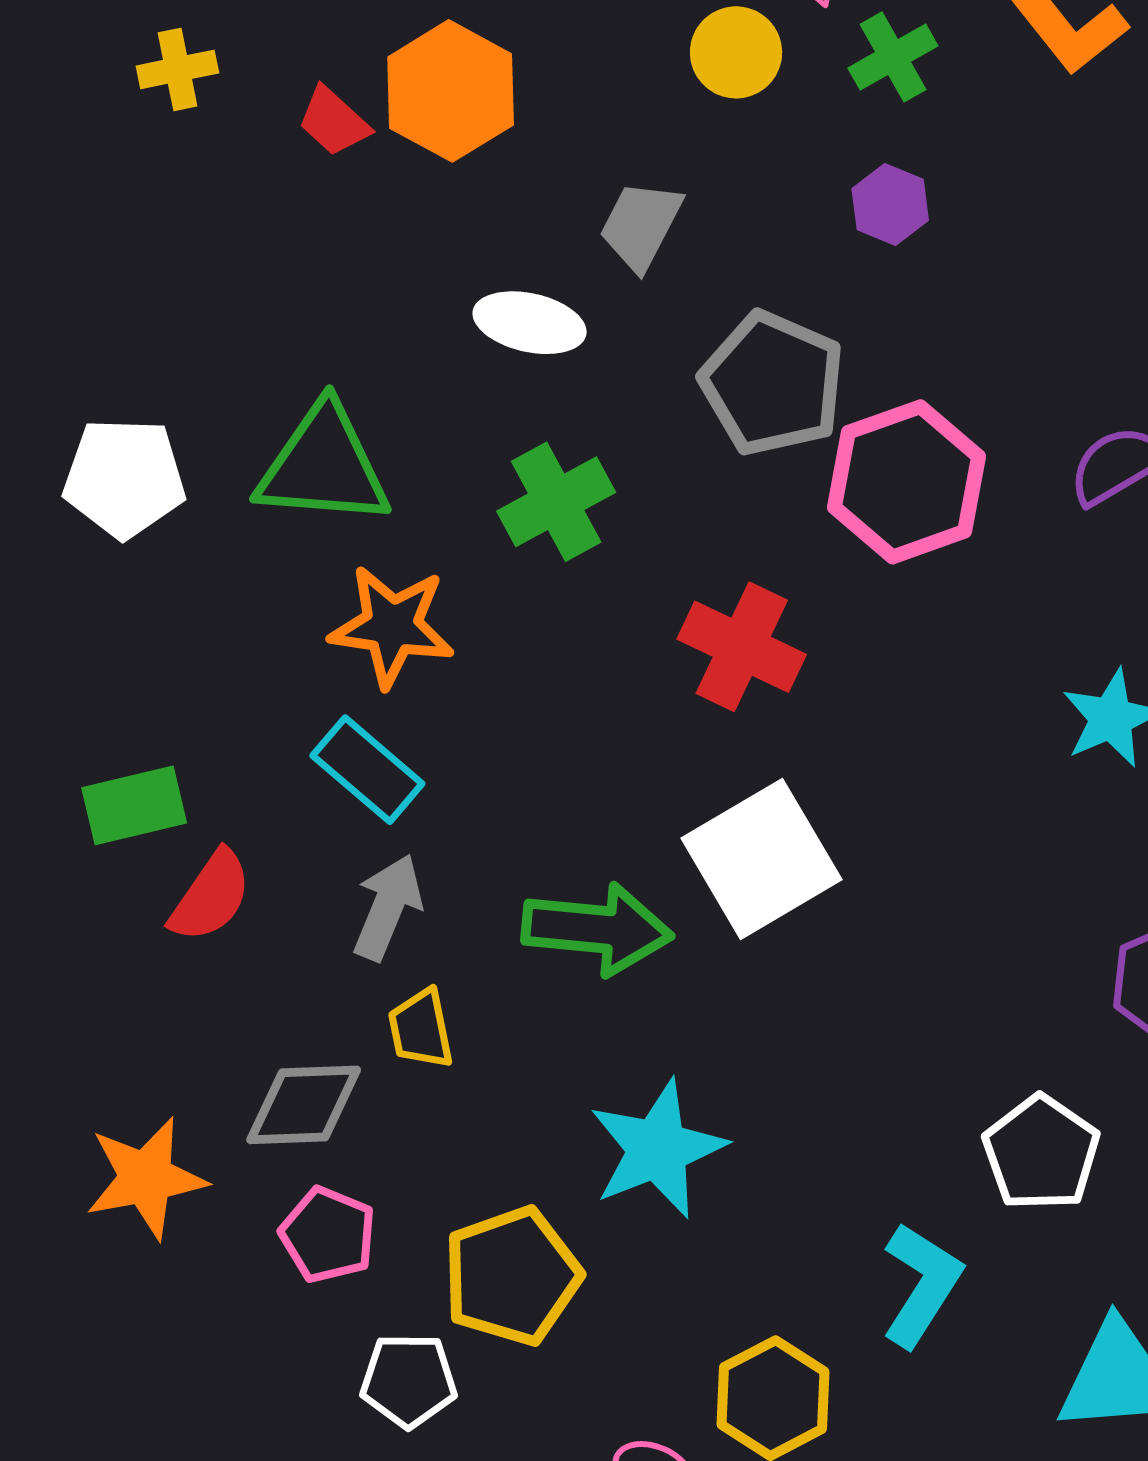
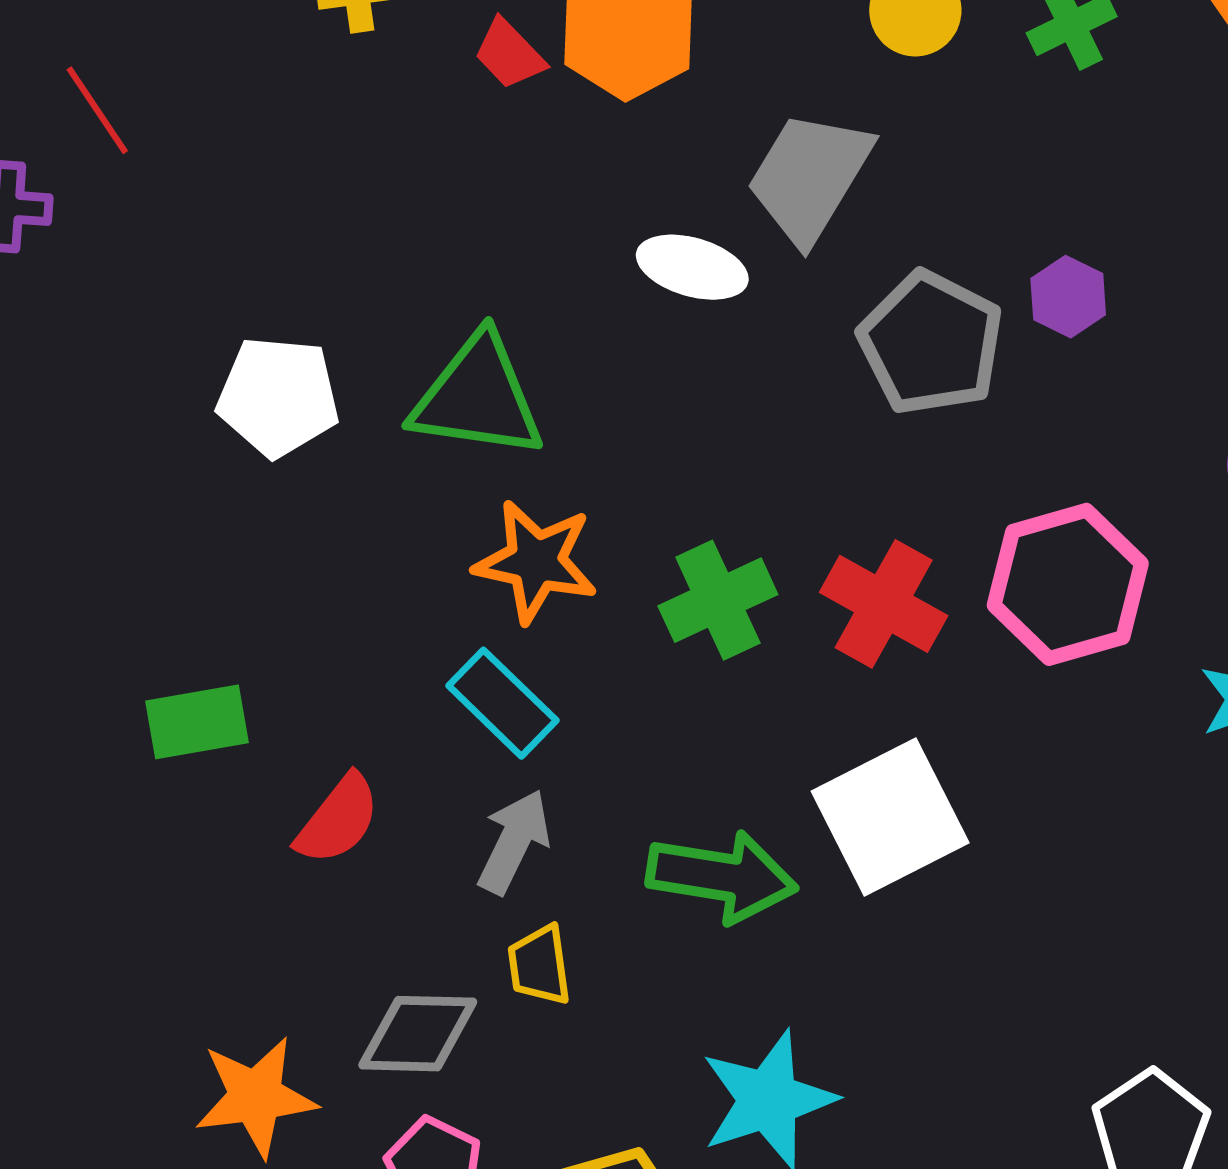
purple hexagon: (890, 205) -> (1068, 297), moved
gray trapezoid: (641, 225) -> (809, 177), size x1.5
pink hexagon: (907, 482) -> (1068, 584), moved
green cross: (556, 502) -> (718, 600), moved
green rectangle: (134, 805) -> (197, 722), moved

